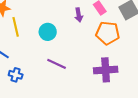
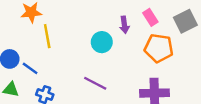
cyan circle: (48, 32) -> (102, 42), moved

